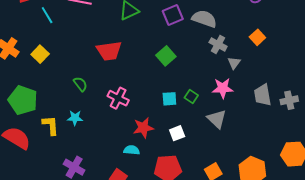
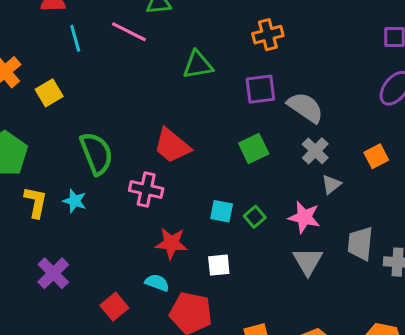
red trapezoid: (109, 51) -> (172, 146), moved, turned 32
green square: (166, 56) -> (254, 148), moved
green semicircle: (80, 84) -> (96, 153), size x1.8
pink cross: (118, 98) -> (146, 189), turned -30
gray triangle: (217, 119) -> (308, 261), moved
cyan semicircle: (132, 150) -> (157, 283), moved

